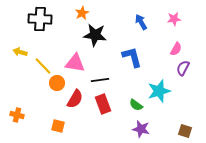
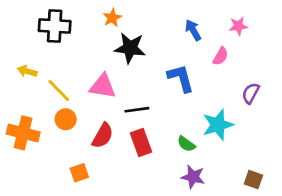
pink semicircle: (176, 49) -> (221, 56), moved
orange circle: (57, 83) -> (66, 119), moved
orange cross: (17, 115) -> (23, 133), moved, size x1.6
orange square: (58, 126) -> (79, 173), turned -32

